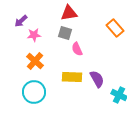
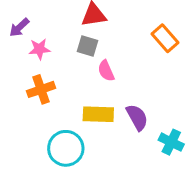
orange cross: (35, 61) -> (41, 89), turned 30
cyan circle: (34, 92) -> (66, 148), moved

